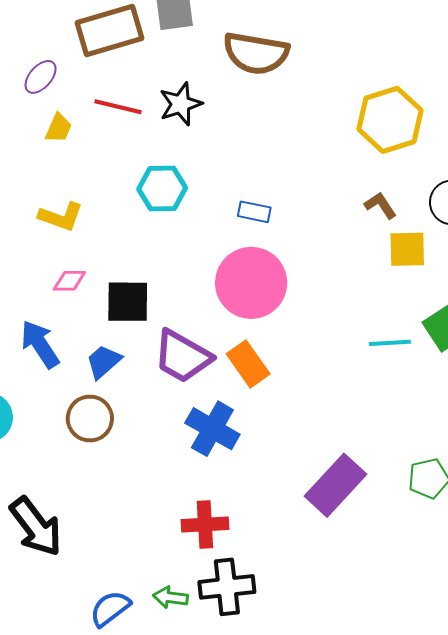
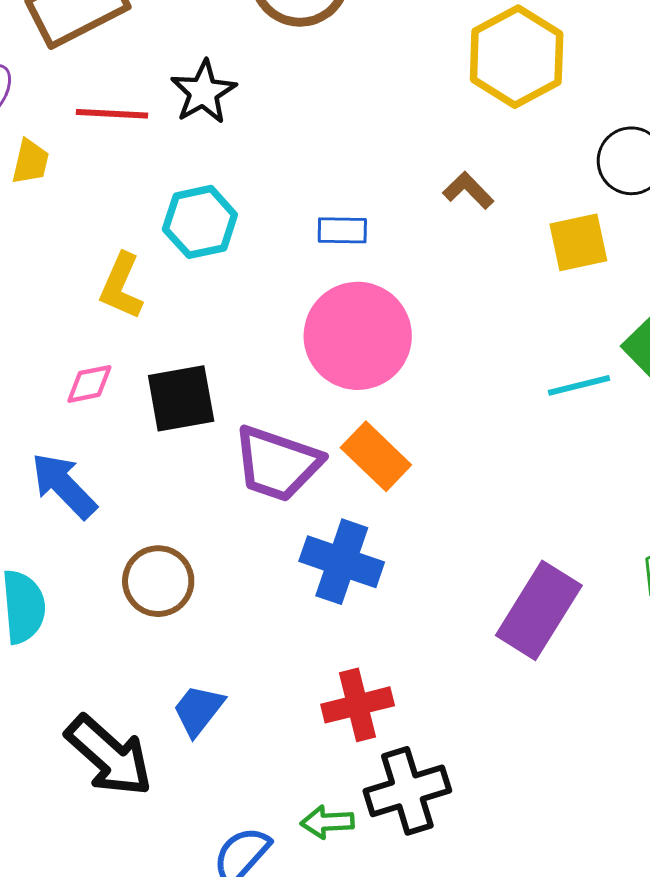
brown L-shape: (380, 205) -> (468, 190), moved
yellow L-shape: (61, 217) -> (121, 286), moved, turned 105
blue trapezoid: (104, 362) -> (198, 710), moved

